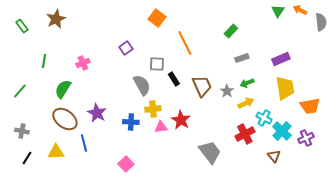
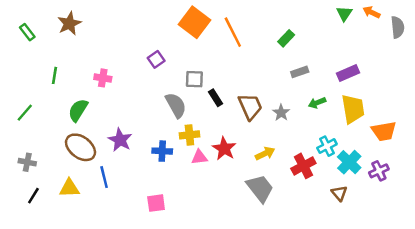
orange square: (157, 18) -> (194, 22), size x1.4
orange line: (185, 43) -> (233, 32), moved
pink cross: (83, 63) -> (103, 78), turned 32
green arrow: (247, 83) -> (317, 103), moved
yellow arrow: (246, 103) -> (265, 154), moved
cyan cross: (264, 118) -> (327, 146), turned 35
pink square: (126, 164) -> (156, 203), turned 35

